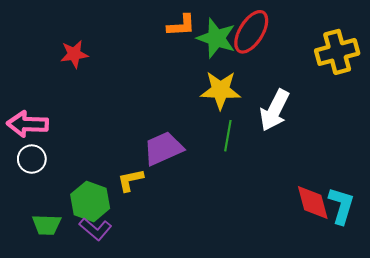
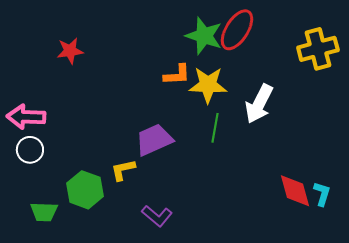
orange L-shape: (181, 25) -> (177, 75), moved
cyan L-shape: (341, 206) -> (322, 194), size x0.7
purple L-shape: (95, 229) -> (157, 216), moved

